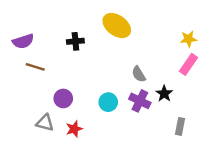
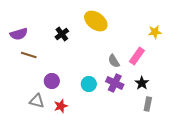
black cross: (75, 41) -> (62, 34), turned -32
pink rectangle: (188, 64) -> (137, 56), moved
black star: (164, 94) -> (142, 83), moved

